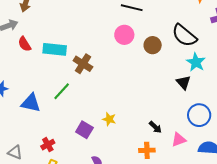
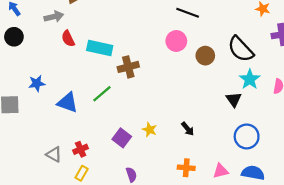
brown cross: (83, 64) -> (128, 67), turned 36
black arrow: (155, 127) -> (188, 129), moved
pink triangle: (179, 140) -> (221, 171), moved
gray triangle: (15, 152) -> (54, 154), moved

